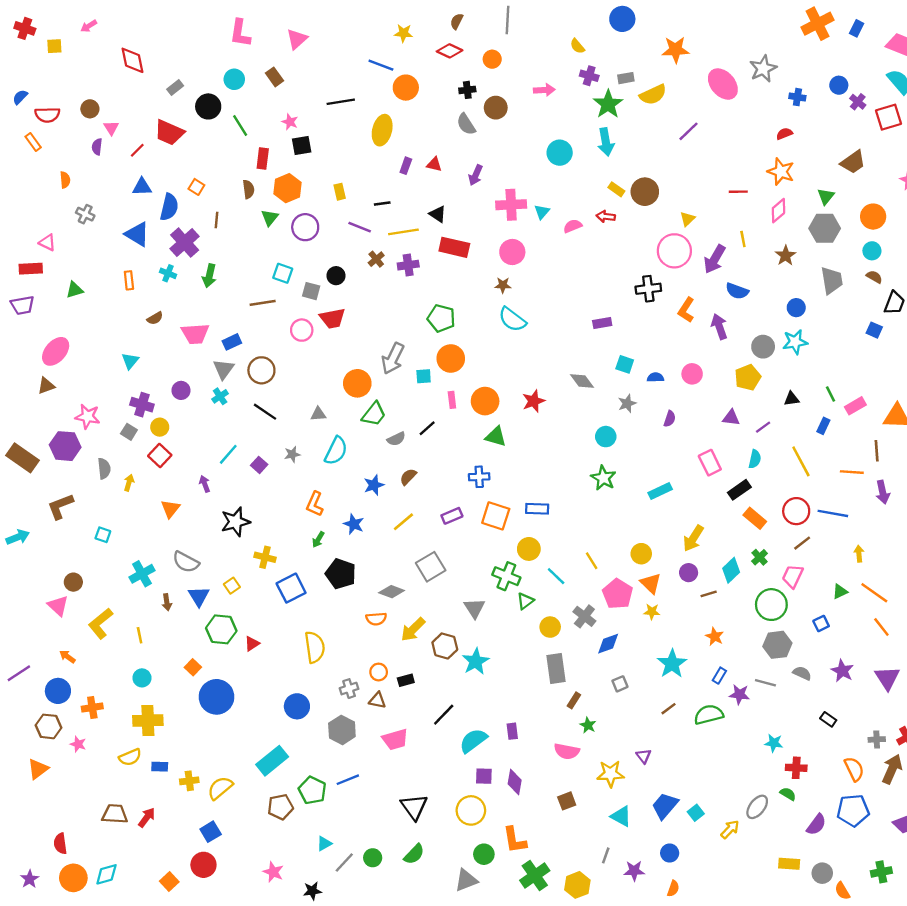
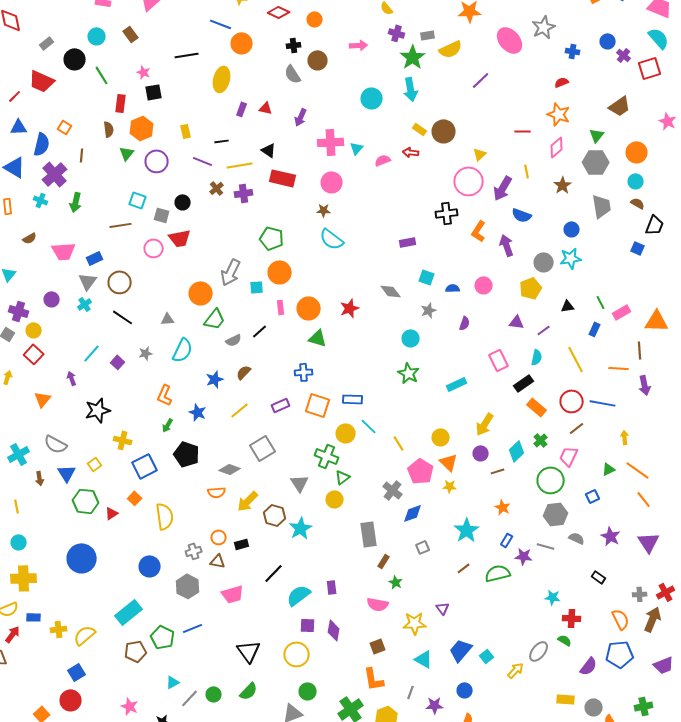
cyan line: (556, 576) -> (369, 426), moved
yellow circle: (550, 627) -> (335, 499), moved
orange square: (193, 667) -> (135, 498), moved
red arrow: (147, 818) -> (13, 634), moved
orange L-shape: (515, 840) -> (374, 679), moved

